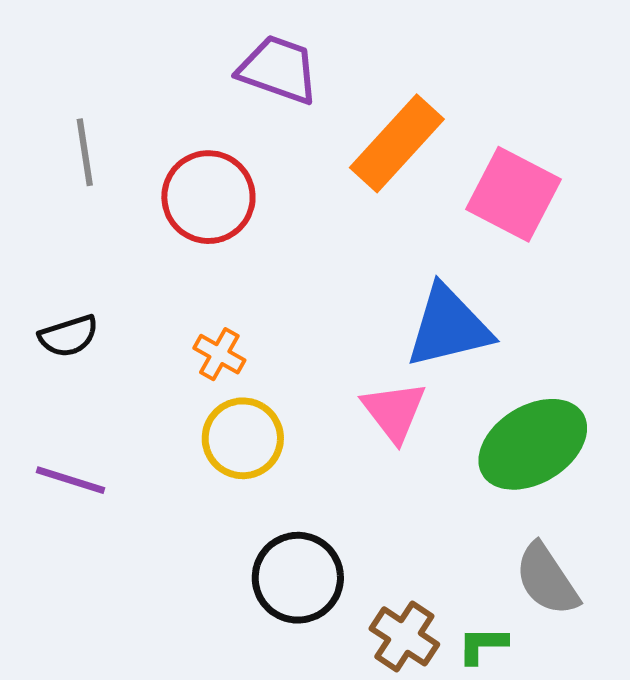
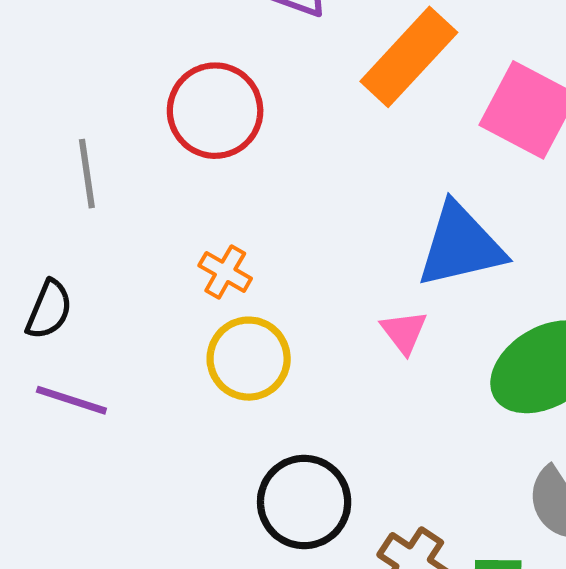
gray line: (85, 152) -> (87, 174), moved
black semicircle: (69, 336) -> (49, 310), moved, turned -50
pink triangle: (394, 411) -> (404, 332), size x0.7

